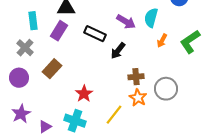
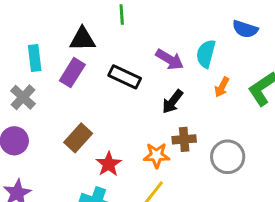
black arrow: (118, 51) -> (173, 102), moved
brown rectangle: (52, 69) -> (78, 138), moved
orange star: (138, 98) -> (157, 155), moved, turned -30

